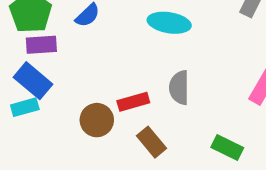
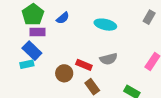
gray semicircle: (179, 88) -> (109, 59), turned -108
red rectangle: (133, 102) -> (84, 65), turned 35

